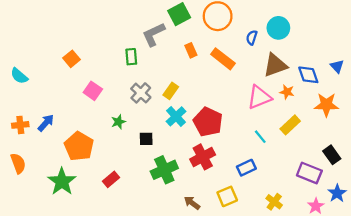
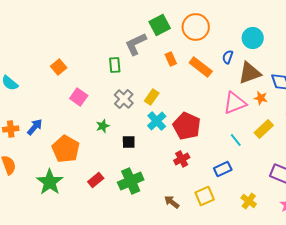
blue semicircle: (252, 38) -> (228, 57), moved
red cross: (203, 157) -> (182, 159), size x0.7
green cross: (164, 170) -> (131, 181), moved

